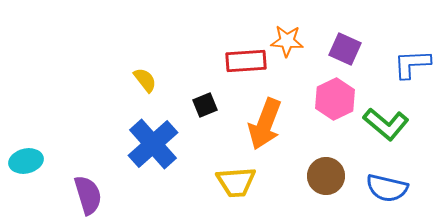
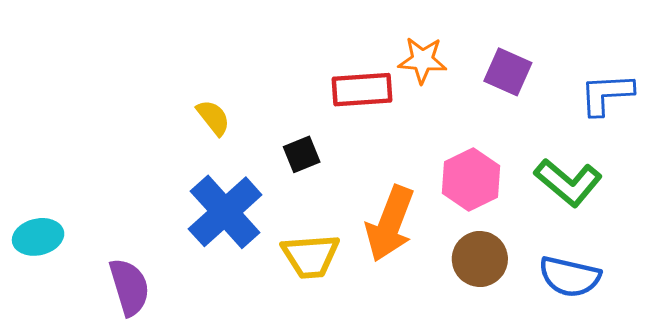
pink hexagon: (335, 99) -> (471, 179), moved
orange arrow: (265, 124) -> (390, 224), moved
yellow trapezoid: (236, 182) -> (310, 256), moved

